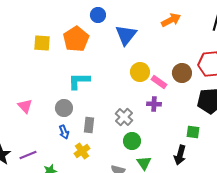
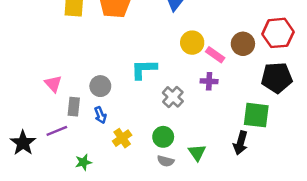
cyan L-shape: (79, 81) -> (144, 69), moved
gray rectangle: (89, 125) -> (74, 107), moved
green square: (193, 132) -> (256, 115), size x1.6
green circle: (132, 141) -> (163, 137), moved
purple line: (28, 155) -> (57, 131), moved

